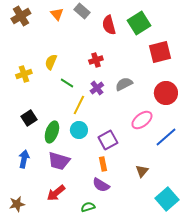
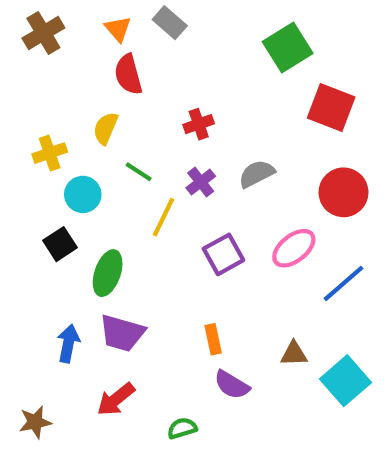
red semicircle: (109, 25) -> (128, 74), moved
red square: (160, 52) -> (331, 108), turned 35
cyan circle: (79, 130) -> (83, 194), moved
purple square: (108, 140) -> (223, 254), moved
blue arrow: (24, 159) -> (68, 343), moved
brown triangle: (142, 171) -> (294, 354), turned 48
purple semicircle: (101, 185) -> (232, 385), moved
cyan square: (167, 199) -> (346, 381), moved

